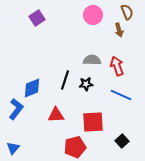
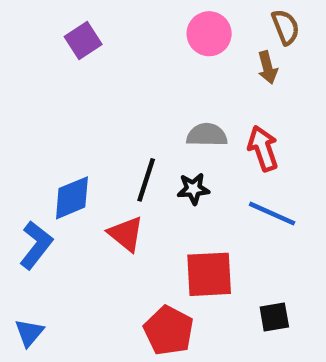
red triangle: (56, 115) -> (126, 234), moved, turned 42
black square: (122, 141) -> (274, 317), turned 32
red pentagon: (75, 147) -> (169, 330), turned -30

